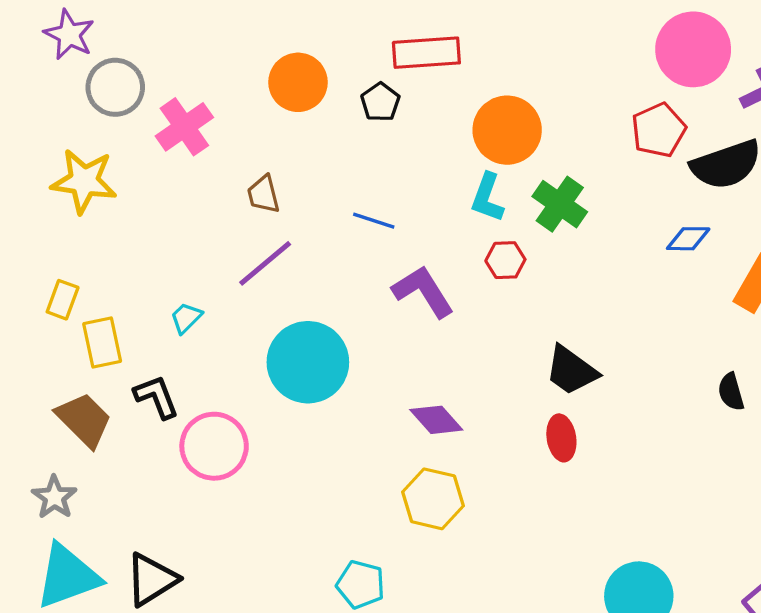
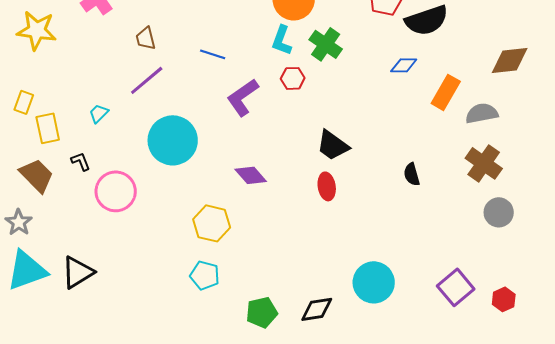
purple L-shape: (423, 291) -> (243, 97), turned -93
black semicircle: (731, 392) -> (412, 174), moved
black L-shape: (156, 397) -> (81, 161), size x0.7
yellow hexagon: (433, 499) -> (212, 223), moved

